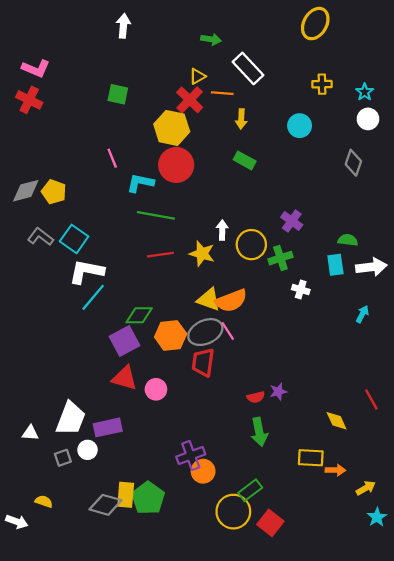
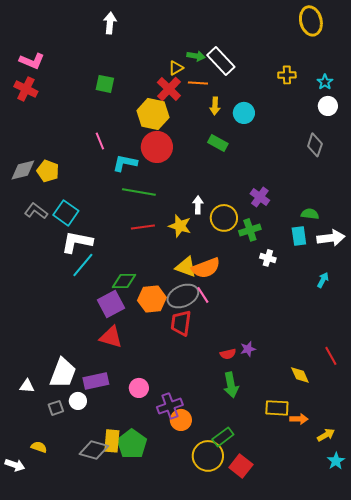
yellow ellipse: (315, 24) -> (311, 21), moved, turned -44
green arrow: (211, 39) -> (196, 56), moved
cyan circle: (300, 126) -> (244, 113), moved
pink circle: (156, 389) -> (139, 388), moved

